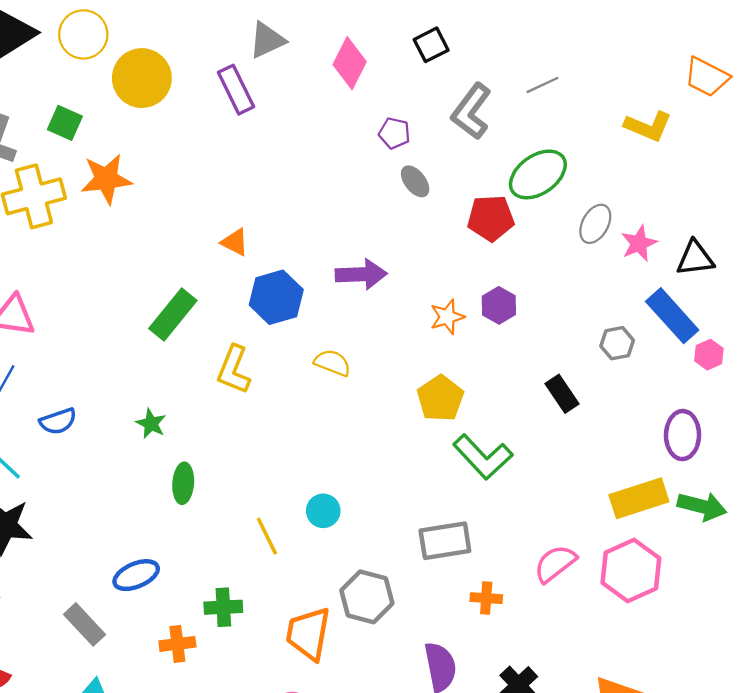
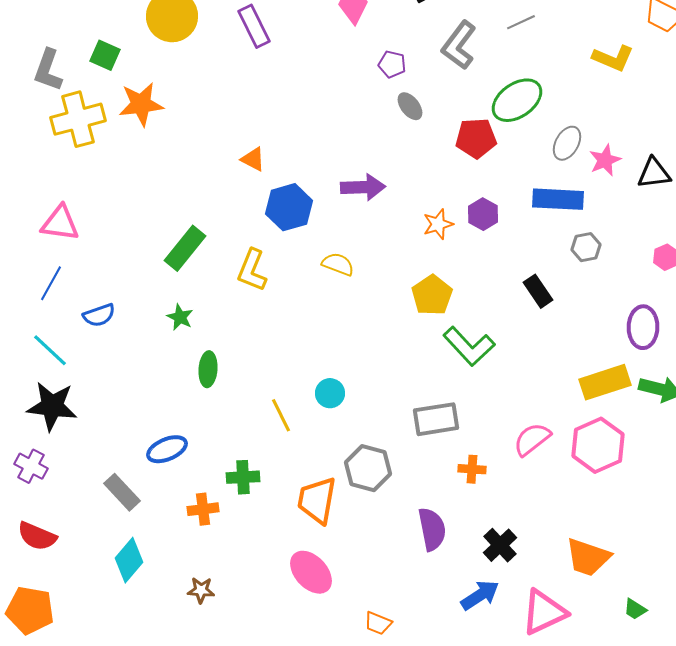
green rectangle: (173, 315) -> (185, 248), moved
blue rectangle: (672, 316) -> (558, 199), moved, turned -45

